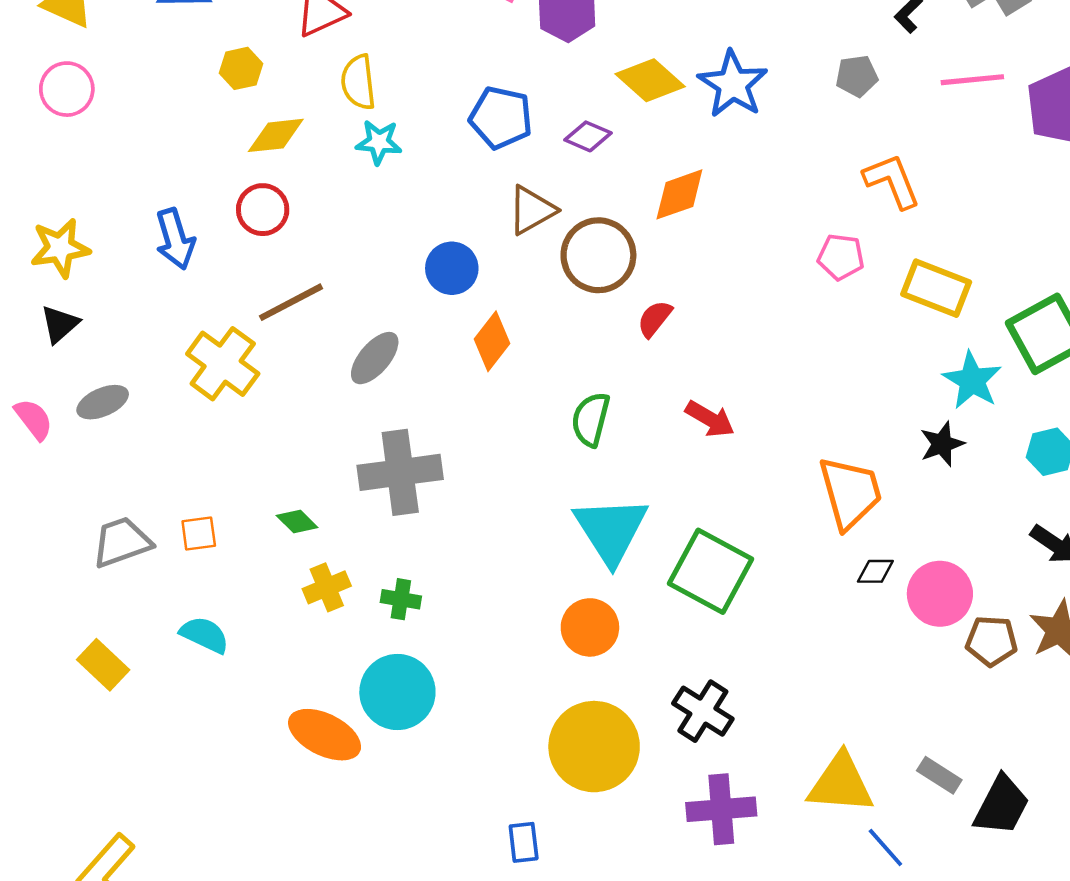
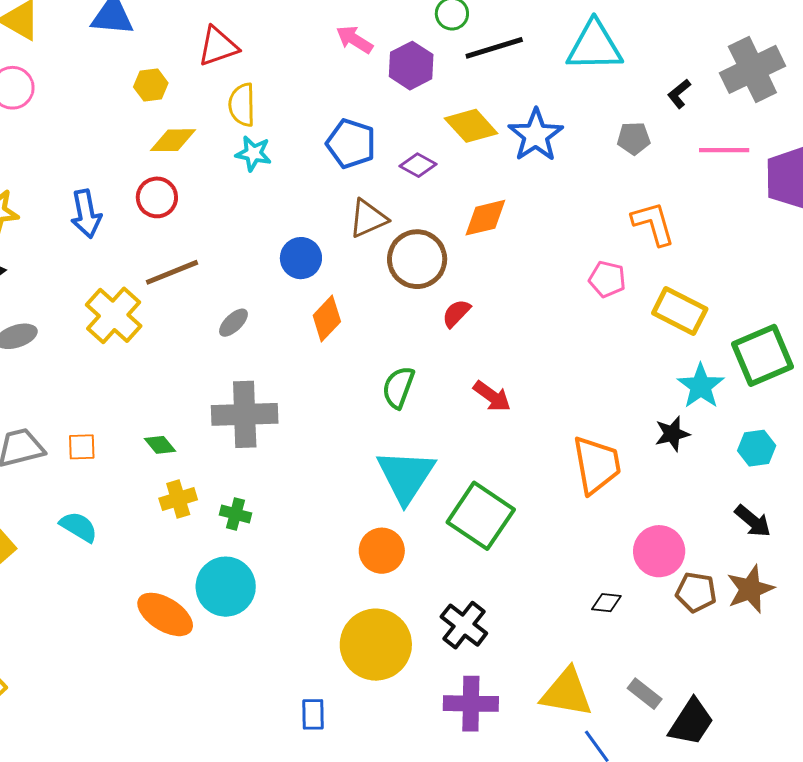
gray ellipse: (375, 358) -> (233, 323), size x0.7
black diamond: (875, 571) -> (606, 603), moved

